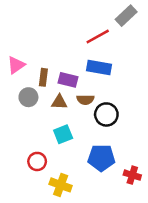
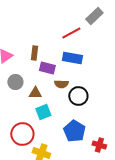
brown rectangle: (43, 77) -> (34, 53), moved
brown triangle: (59, 102) -> (35, 93), moved
blue pentagon: (101, 158) -> (74, 131), turned 30
red circle: (37, 161) -> (22, 134), size x1.5

